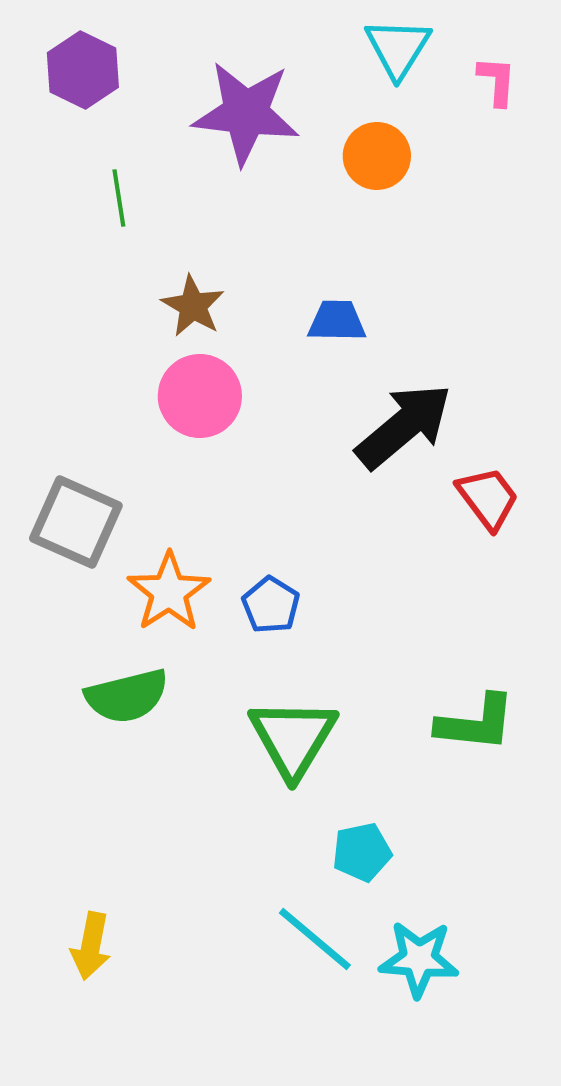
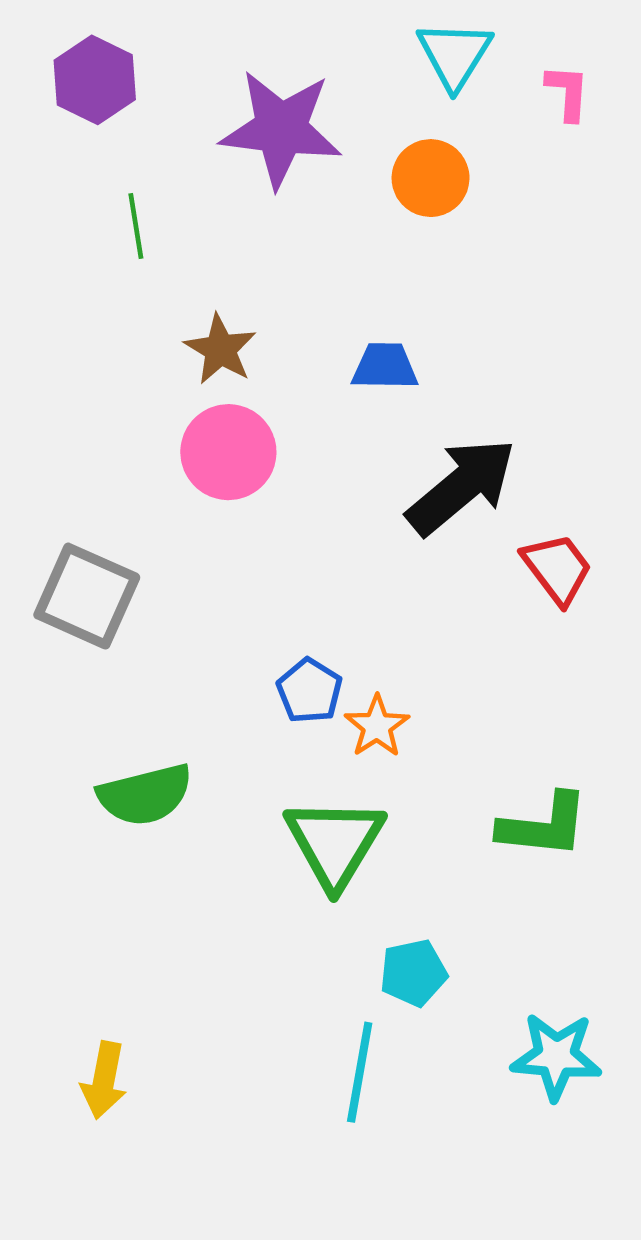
orange star: (169, 592) -> (377, 726), moved, size x0.7
cyan line: (315, 939) -> (360, 1072), turned 60
cyan star: (419, 959) -> (556, 1056), moved

